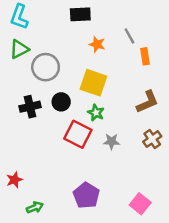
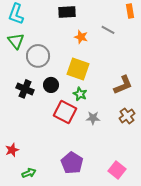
gray line: (129, 36) -> (108, 30), turned -32
green triangle: (19, 49) -> (16, 41), turned -42
orange rectangle: (145, 56) -> (130, 11), moved
black cross: (30, 107) -> (25, 89), turned 36

